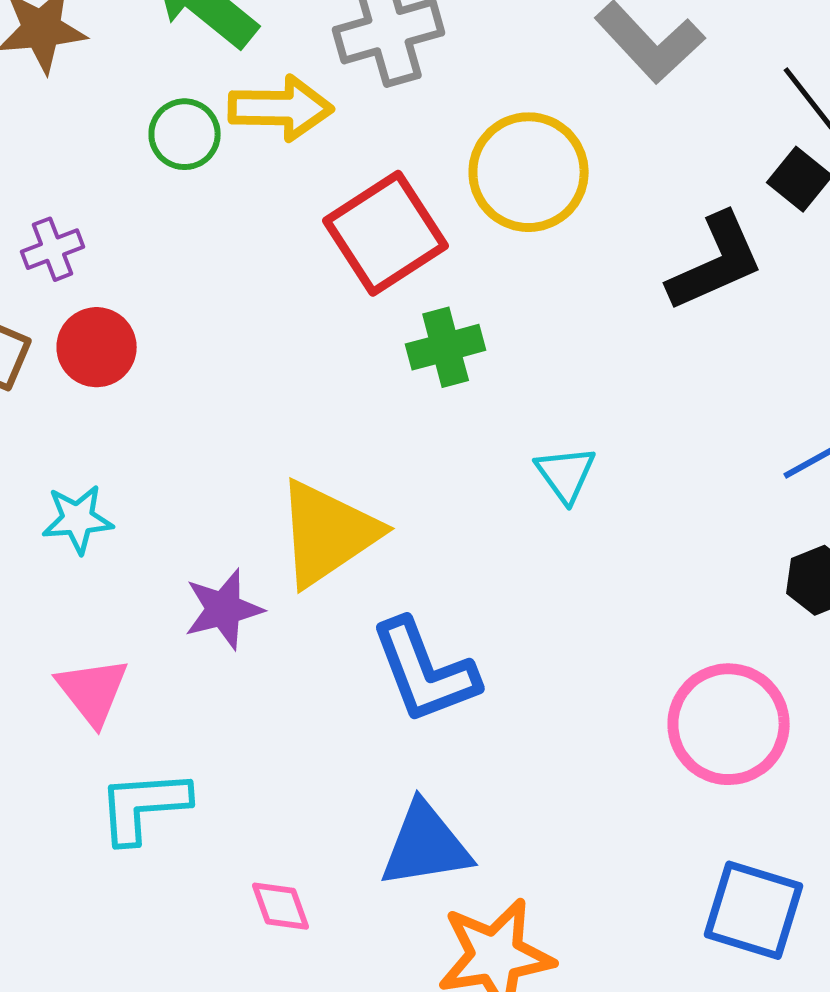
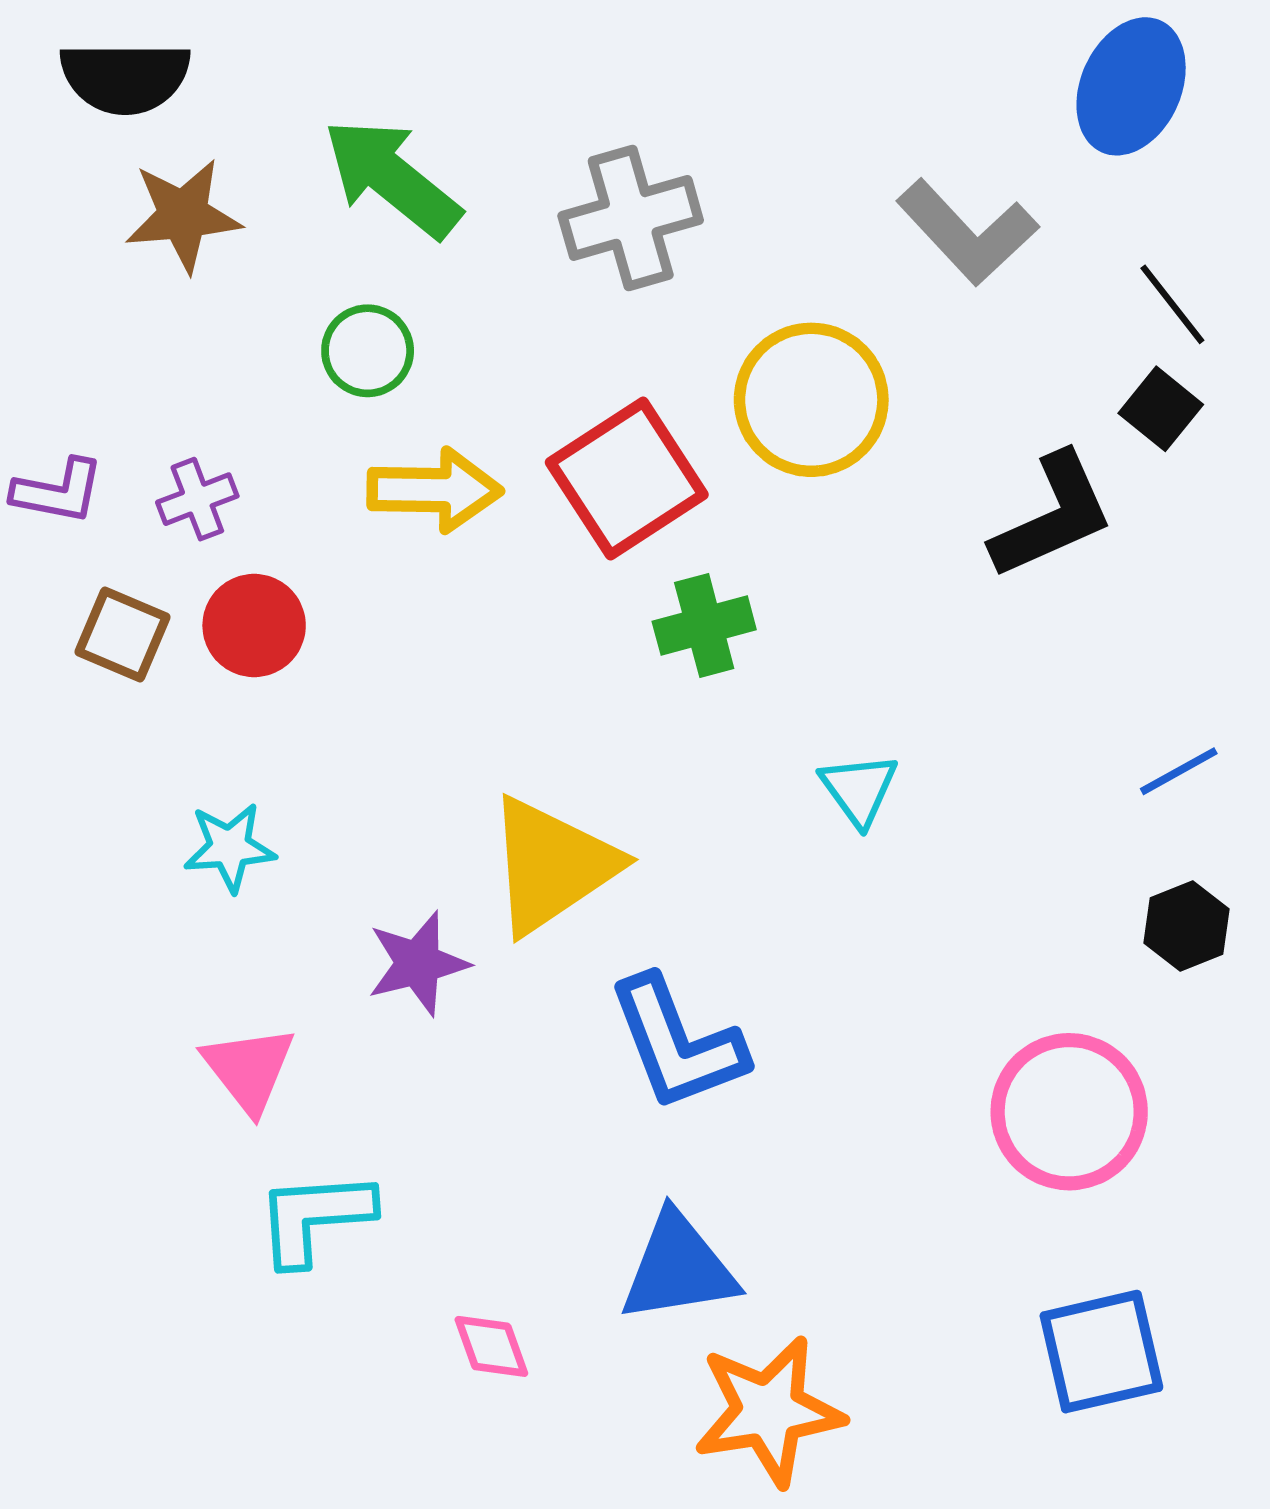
yellow arrow: (281, 108) -> (435, 490), moved
blue square: (754, 910) -> (1101, 1352), turned -30

